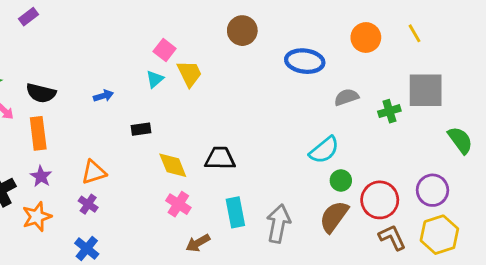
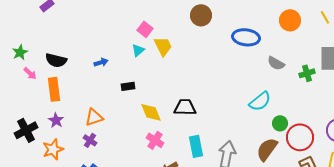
gray semicircle: (346, 97) -> (276, 63), turned -132
green circle: (341, 180) -> (280, 123), moved

